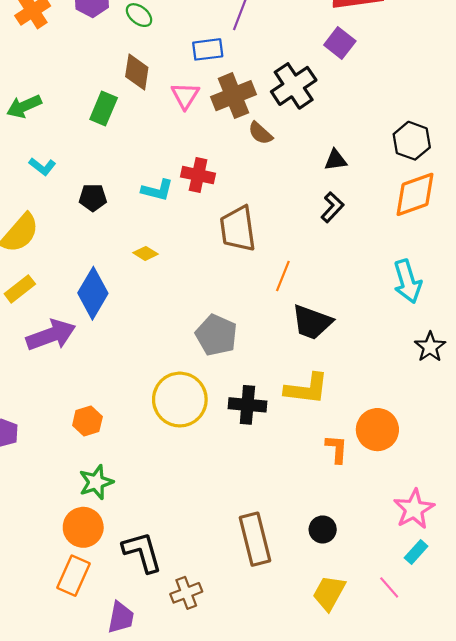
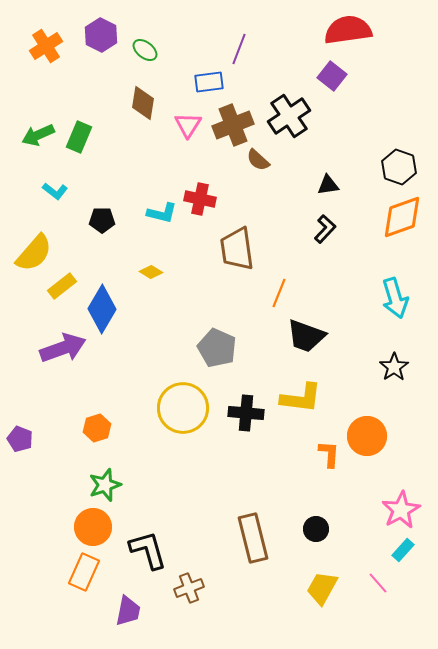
green rectangle: (104, 108) -> (79, 137), moved
yellow rectangle: (20, 289) -> (62, 286), moved
black star: (430, 347) -> (394, 367), moved

